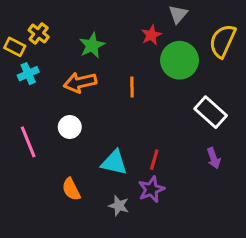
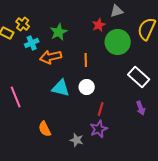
gray triangle: (178, 14) -> (117, 11), turned 32
cyan cross: (28, 74) -> (32, 43), moved
white circle: (70, 127) -> (87, 87), moved
cyan triangle: (114, 163) -> (61, 88), moved

